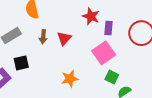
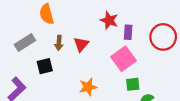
black square: (21, 63) -> (45, 66), moved
green square: (112, 77) -> (133, 84), turned -32

